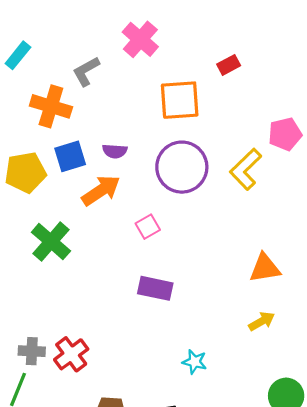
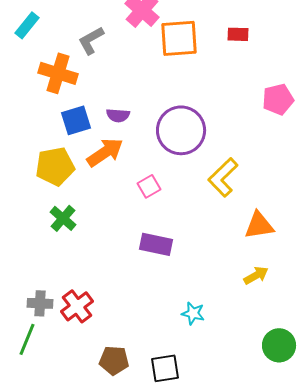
red rectangle: (229, 65) -> (238, 34), moved, turned 30
orange square: (180, 100) -> (179, 38), moved
yellow L-shape: (246, 169) -> (223, 177), moved
yellow pentagon: (25, 172) -> (55, 166), moved
green cross: (51, 242) -> (63, 218), moved, size x0.7

